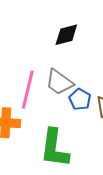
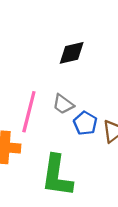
gray trapezoid: (59, 82) -> (63, 104), size x0.7

